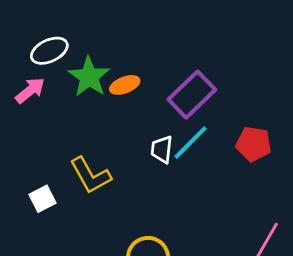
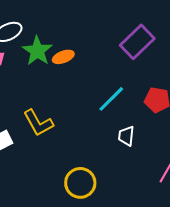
purple rectangle: (192, 95) -> (137, 42), moved
white trapezoid: (162, 149) -> (126, 136), moved

